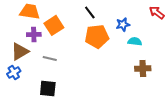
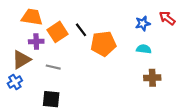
black line: (90, 12) -> (81, 30), moved
blue star: (123, 24) -> (143, 23), moved

